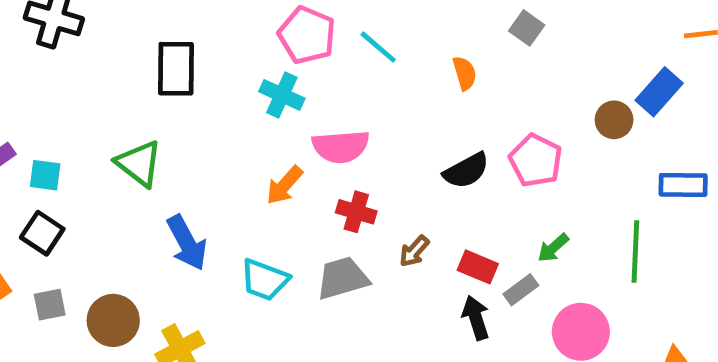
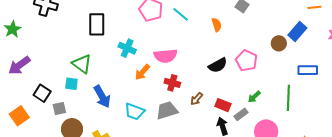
cyan cross: (282, 95) -> (127, 48), moved
cyan square: (45, 175) -> (71, 84), moved
gray square: (50, 305) -> (59, 108), moved

